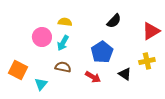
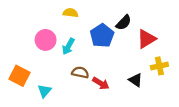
yellow semicircle: (65, 22) -> (70, 13), moved
red triangle: (151, 31) -> (146, 39), moved
blue pentagon: (102, 52) -> (102, 36), moved
brown semicircle: (63, 67) -> (80, 72), moved

